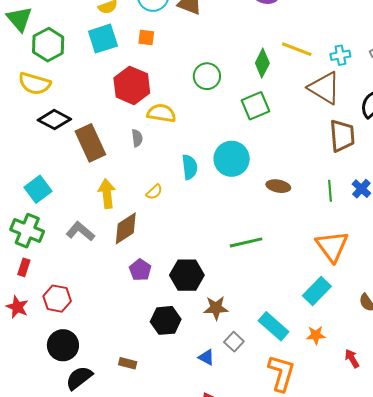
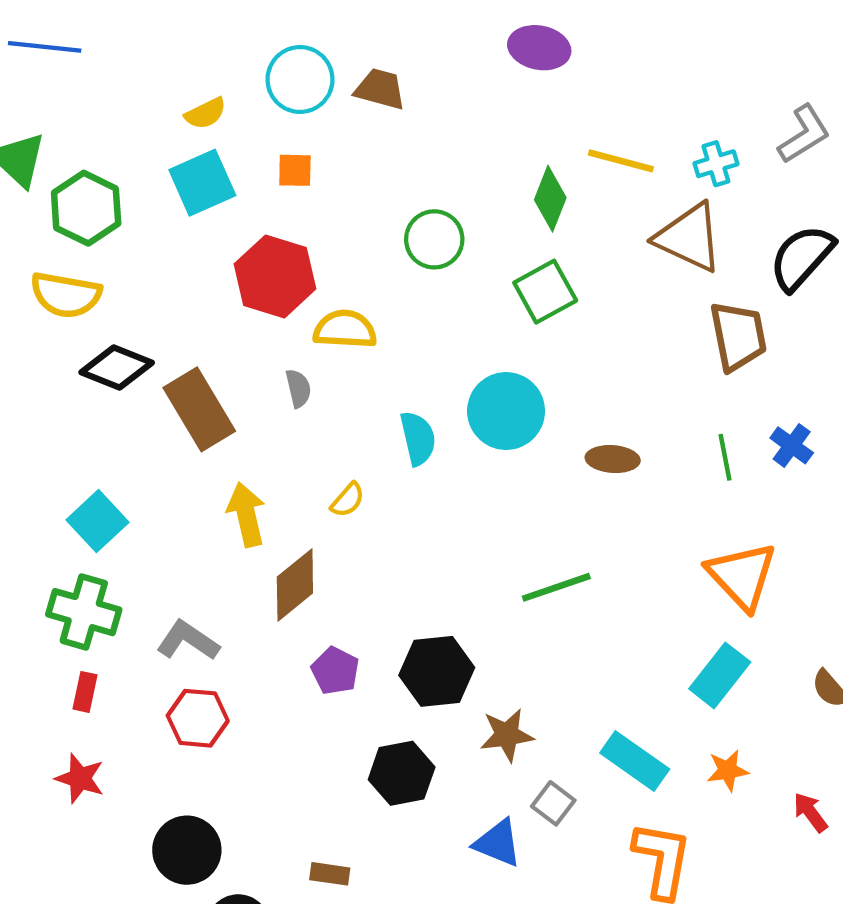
gray L-shape: (80, 231) -> (188, 641), moved
red hexagon: (57, 299) -> (198, 718), moved
blue triangle: (206, 357) -> (498, 843), size x1.4

